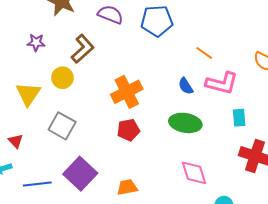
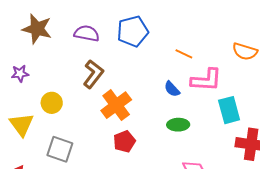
brown L-shape: (83, 49) -> (93, 74), moved
cyan rectangle: (239, 118) -> (229, 110), size x1.5
green ellipse: (185, 123) -> (178, 125), size x0.7

